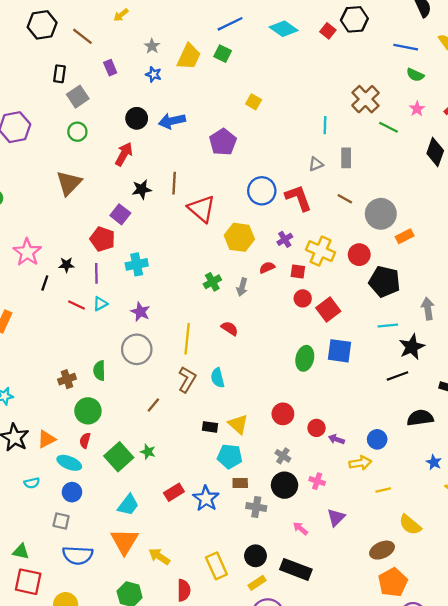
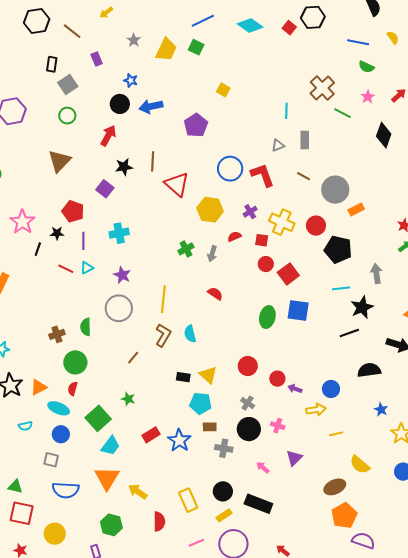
blue star: (154, 74) -> (131, 80), moved
red pentagon: (102, 239) -> (73, 211), moved
red semicircle: (230, 328) -> (215, 294), moved
green square: (119, 457) -> (98, 418), moved

